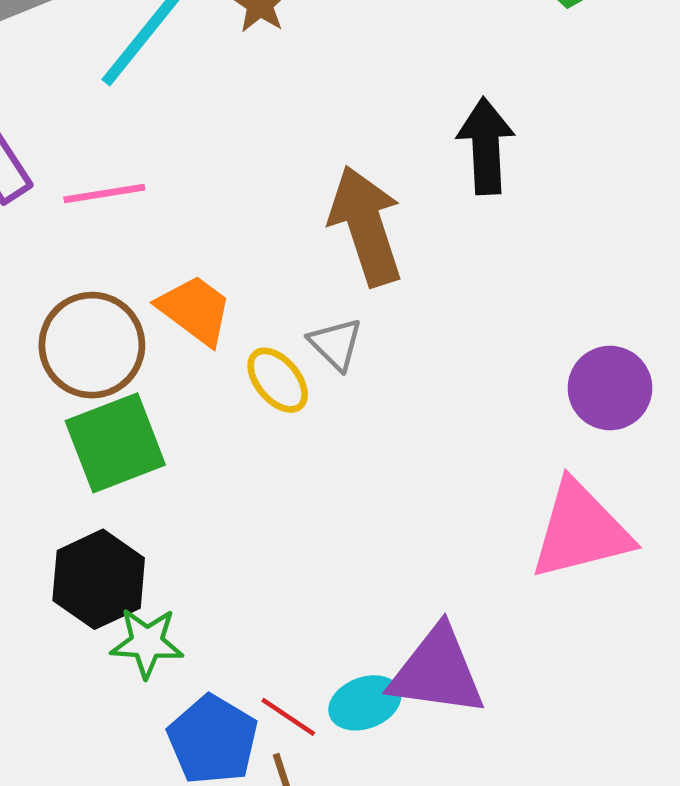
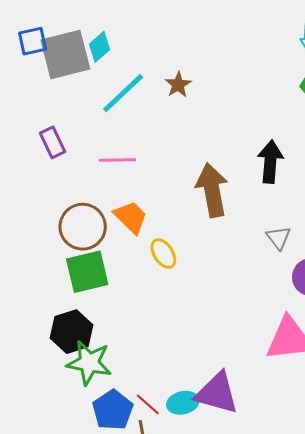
pink line: (104, 194) -> (117, 160), moved
gray triangle: (336, 344) -> (279, 238), moved
green star: (147, 643) -> (89, 363), size x1.4

